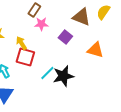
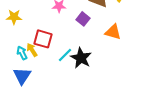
yellow arrow: (21, 43) -> (32, 50), moved
black star: (63, 76) -> (81, 58), turned -30

